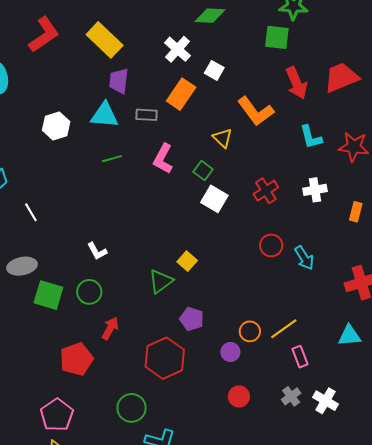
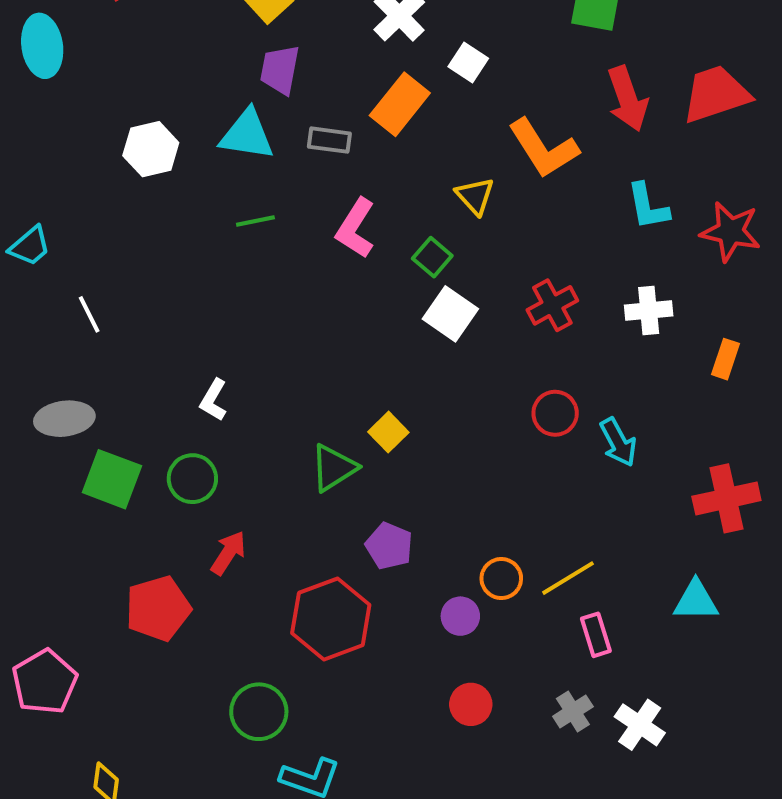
white L-shape: (97, 251) -> (213, 400), turned 55
pink pentagon: (57, 415) -> (45, 682), moved

